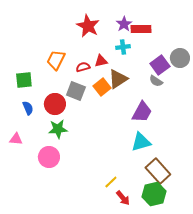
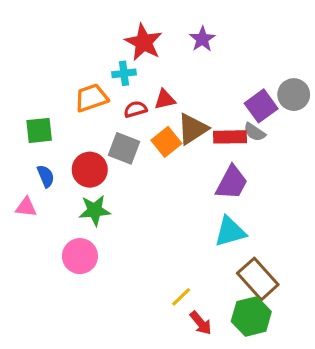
red rectangle: (141, 29) -> (230, 137), moved
cyan cross: (123, 47) -> (124, 73), moved
orange trapezoid: (56, 60) -> (91, 98), turned 45
pink triangle: (16, 139) -> (26, 207), moved

